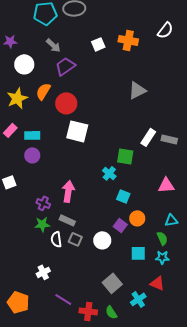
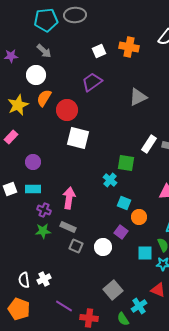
purple star: (10, 41) -> (11, 56), moved
gray arrow: (53, 45) -> (44, 51), moved
white circle: (24, 64) -> (36, 75), moved
purple trapezoid: (65, 66) -> (92, 82), moved
cyan rectangle: (32, 135) -> (33, 189), moved
orange circle: (137, 218) -> (139, 217), moved
white semicircle: (56, 239) -> (24, 280), moved
cyan square: (138, 253) -> (145, 253), moved
green semicircle: (111, 312) -> (123, 319), moved

